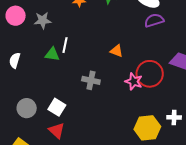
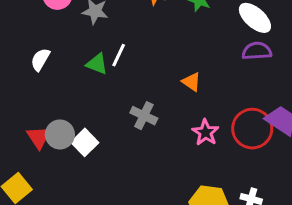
red circle: (150, 74) -> (252, 129), moved
gray circle: (27, 108) -> (60, 134), moved
red triangle: (57, 131) -> (39, 137), moved

